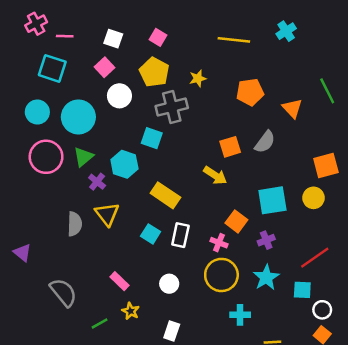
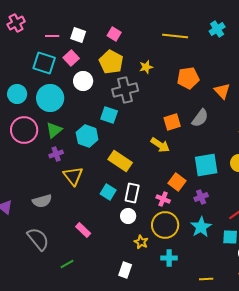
pink line: (65, 36) -> (52, 36), moved
cyan square: (52, 68) -> (44, 63), moved
purple cross: (97, 182) -> (56, 154), moved, turned 32
gray semicircle: (75, 224) -> (42, 201), moved, turned 72
white circle: (169, 284) -> (128, 216), moved
yellow star: (131, 311) -> (141, 242), moved
cyan cross: (240, 315) -> (169, 258), moved

